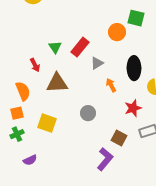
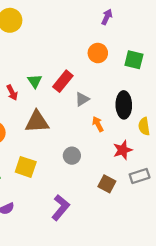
green square: (136, 18) -> (134, 60), moved
orange circle: (117, 32) -> (98, 53), moved
red arrow: (35, 65) -> (12, 92), moved
purple L-shape: (105, 159) -> (61, 208), moved

